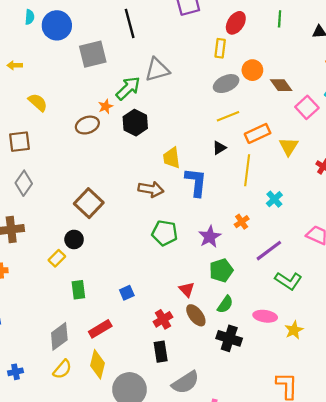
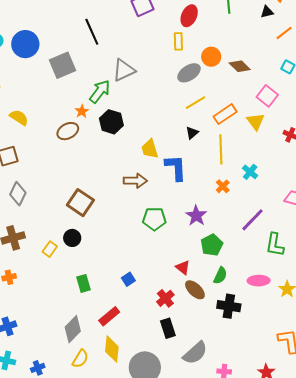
pink square: (307, 107) -> (267, 96), moved
orange cross: (242, 222) -> (223, 186), moved
yellow rectangle: (57, 258) -> (50, 249), moved
green L-shape: (288, 281) -> (275, 245), turned 75

